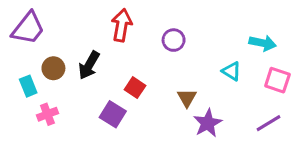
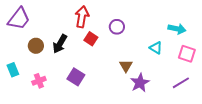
cyan rectangle: (28, 86) -> (13, 70), moved
red square: (135, 88) -> (91, 39), moved
pink cross: (47, 114) -> (39, 81), moved

